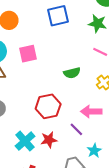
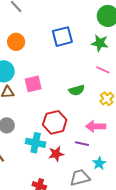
pink square: (28, 54) -> (33, 84), moved
purple line: (76, 129) -> (82, 144), turned -32
cyan cross: (25, 141) -> (36, 143), moved, turned -36

